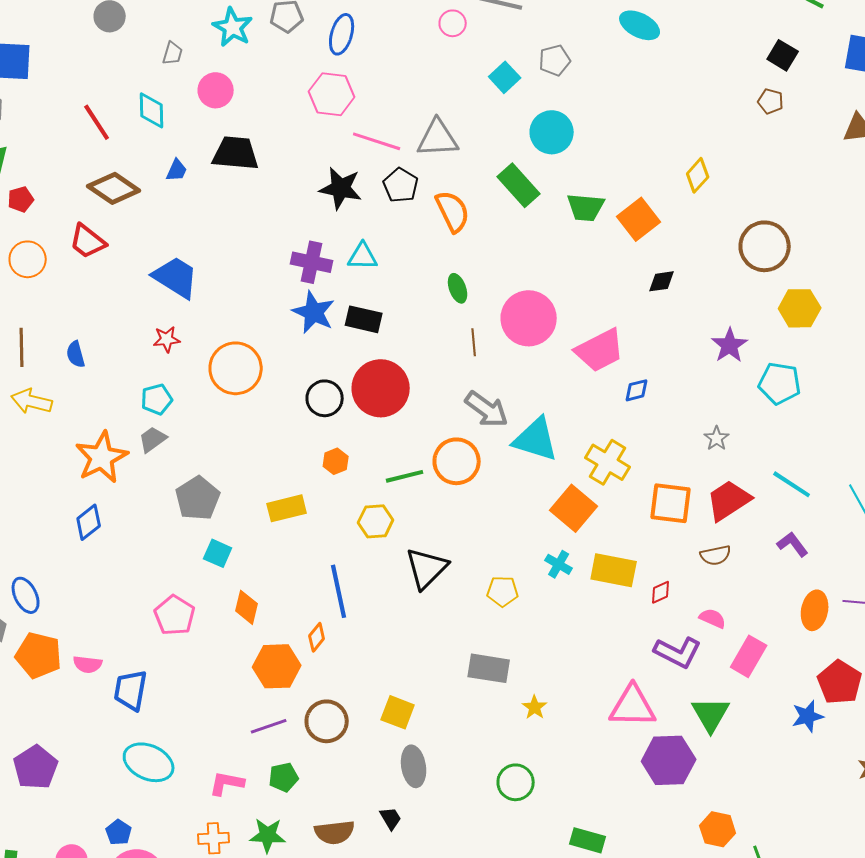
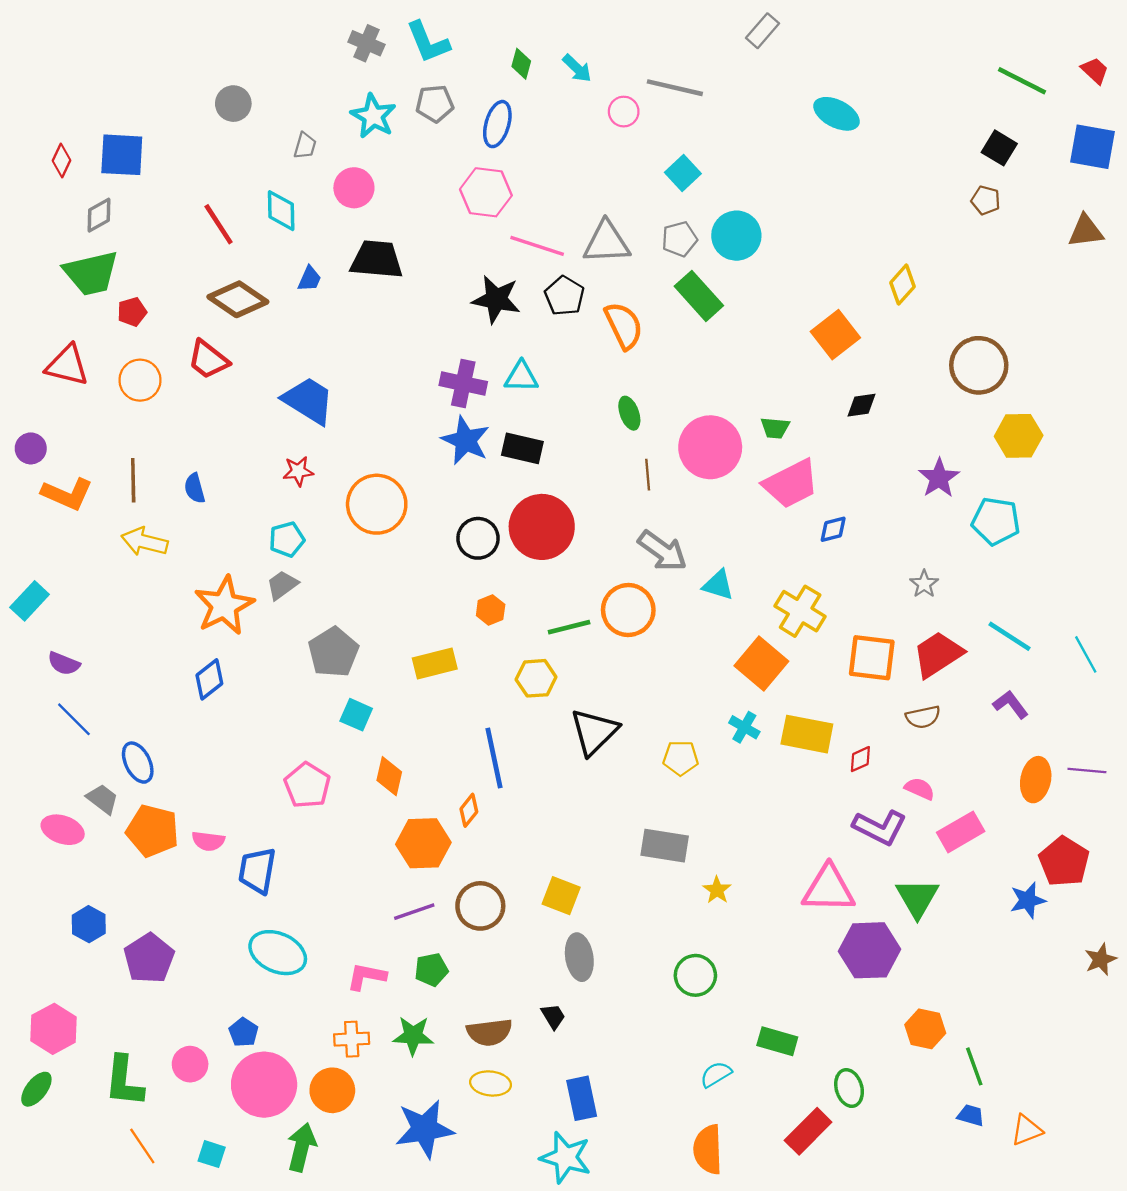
gray pentagon: (555, 60) -> (679, 239), moved
green trapezoid: (586, 207) -> (775, 428), moved, size x0.7
cyan triangle: (536, 439) -> (718, 585), size x0.6
pink rectangle: (749, 656) -> (961, 832), turned 30

